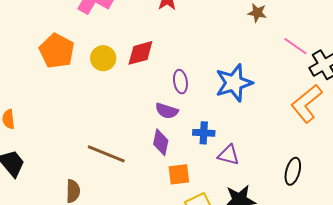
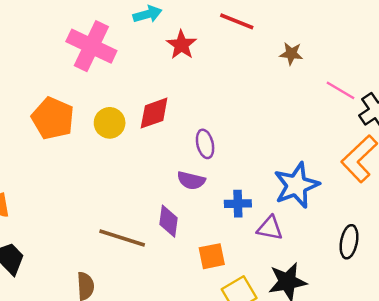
blue star: (234, 83) -> (296, 185), moved
purple diamond: (161, 142) -> (168, 221), moved

